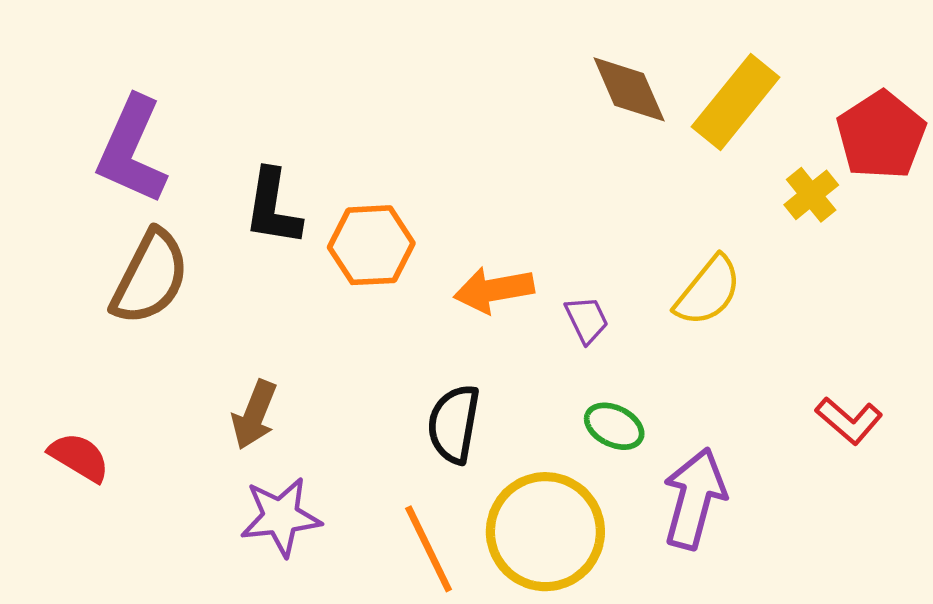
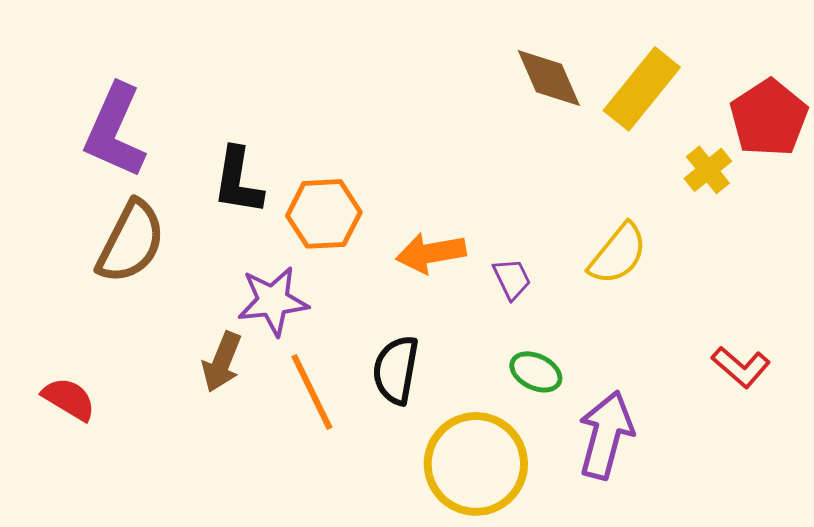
purple star: (281, 517) -> (273, 301), moved
orange line: (429, 549) -> (312, 392), moved

